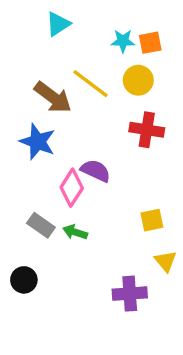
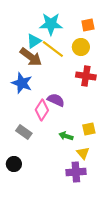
cyan triangle: (58, 24) -> (34, 41), moved
cyan star: (123, 41) -> (51, 24), moved, size x1.6
green arrow: (75, 232) -> (66, 136), moved
yellow triangle: (166, 261) -> (83, 153), moved

